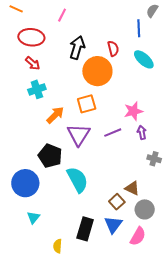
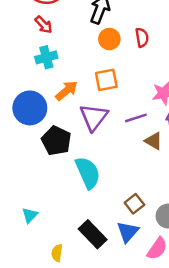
red semicircle: (113, 49) -> (142, 37), moved
orange circle: (97, 71) -> (109, 39), moved, size x0.6
blue circle: (25, 183) -> (30, 108), moved
brown triangle: (132, 188) -> (154, 141), moved
black rectangle: (85, 229) -> (93, 234), turned -65

